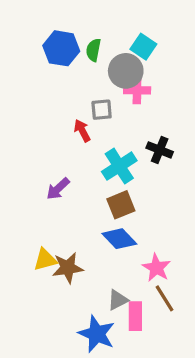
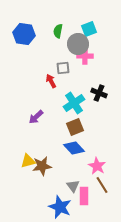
cyan square: (143, 47) -> (89, 29), turned 35
blue hexagon: (61, 48) -> (24, 34), moved
gray triangle: (118, 300) -> (73, 186), turned -40

